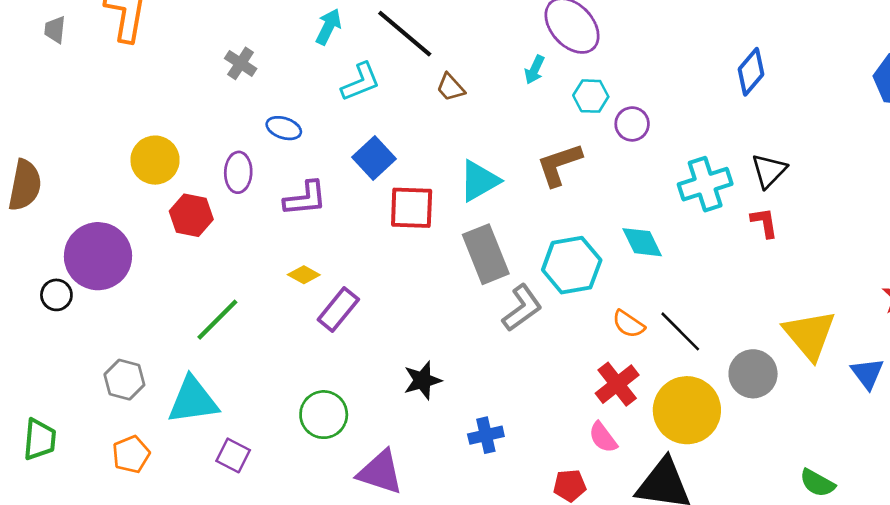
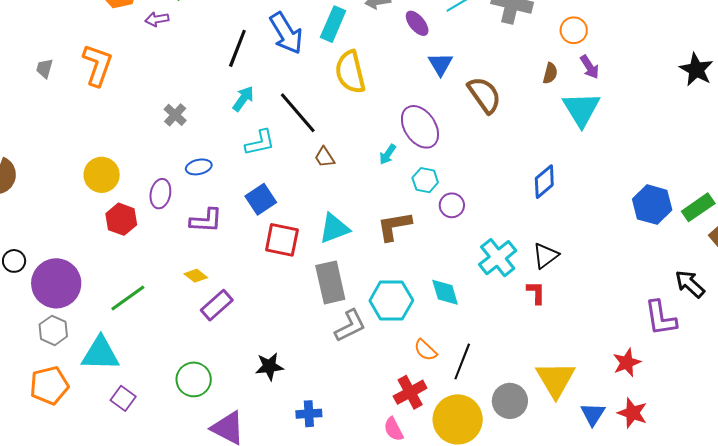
blue ellipse: (284, 128) -> (199, 167), turned -40
cyan cross: (705, 184) -> (498, 258), turned -30
purple circle: (98, 256) -> (56, 283), moved
black line: (680, 331) -> (462, 362), turned 57
orange pentagon: (131, 454) -> (49, 385), size x1.4

